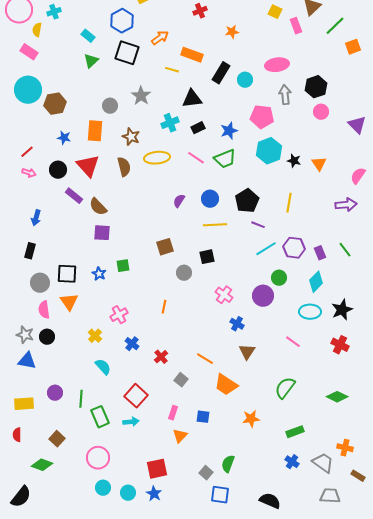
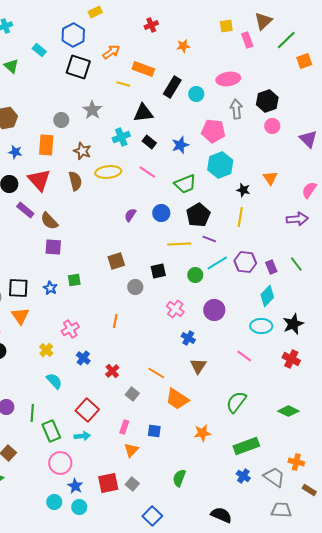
yellow square: (275, 12) -> (226, 26), turned -32
green triangle: (91, 61) -> (11, 66), moved, turned -35
black rectangle: (198, 128) -> (149, 142), turned 64
green trapezoid: (225, 159) -> (185, 184), moved
black star: (294, 161) -> (243, 190), moved
yellow line: (215, 225) -> (179, 244), moved
green circle: (279, 278) -> (195, 275), moved
green rectangle: (295, 432) -> (246, 446), size x1.4
pink circle: (98, 458) -> (60, 463), moved
gray square: (206, 473) -> (132, 484), moved
blue star: (154, 494) -> (75, 486), moved
blue square: (220, 495) -> (152, 516), moved, turned 36

